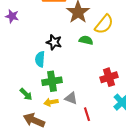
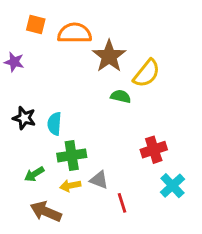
black star: (54, 42) -> (24, 118), moved
green arrow: (26, 94) -> (34, 174), turned 104

